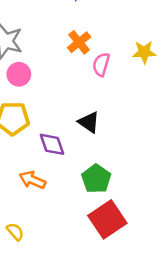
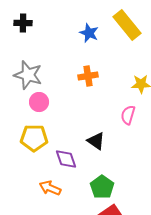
orange cross: (79, 42) -> (88, 76), turned 30
pink semicircle: (101, 64) -> (128, 115), moved

